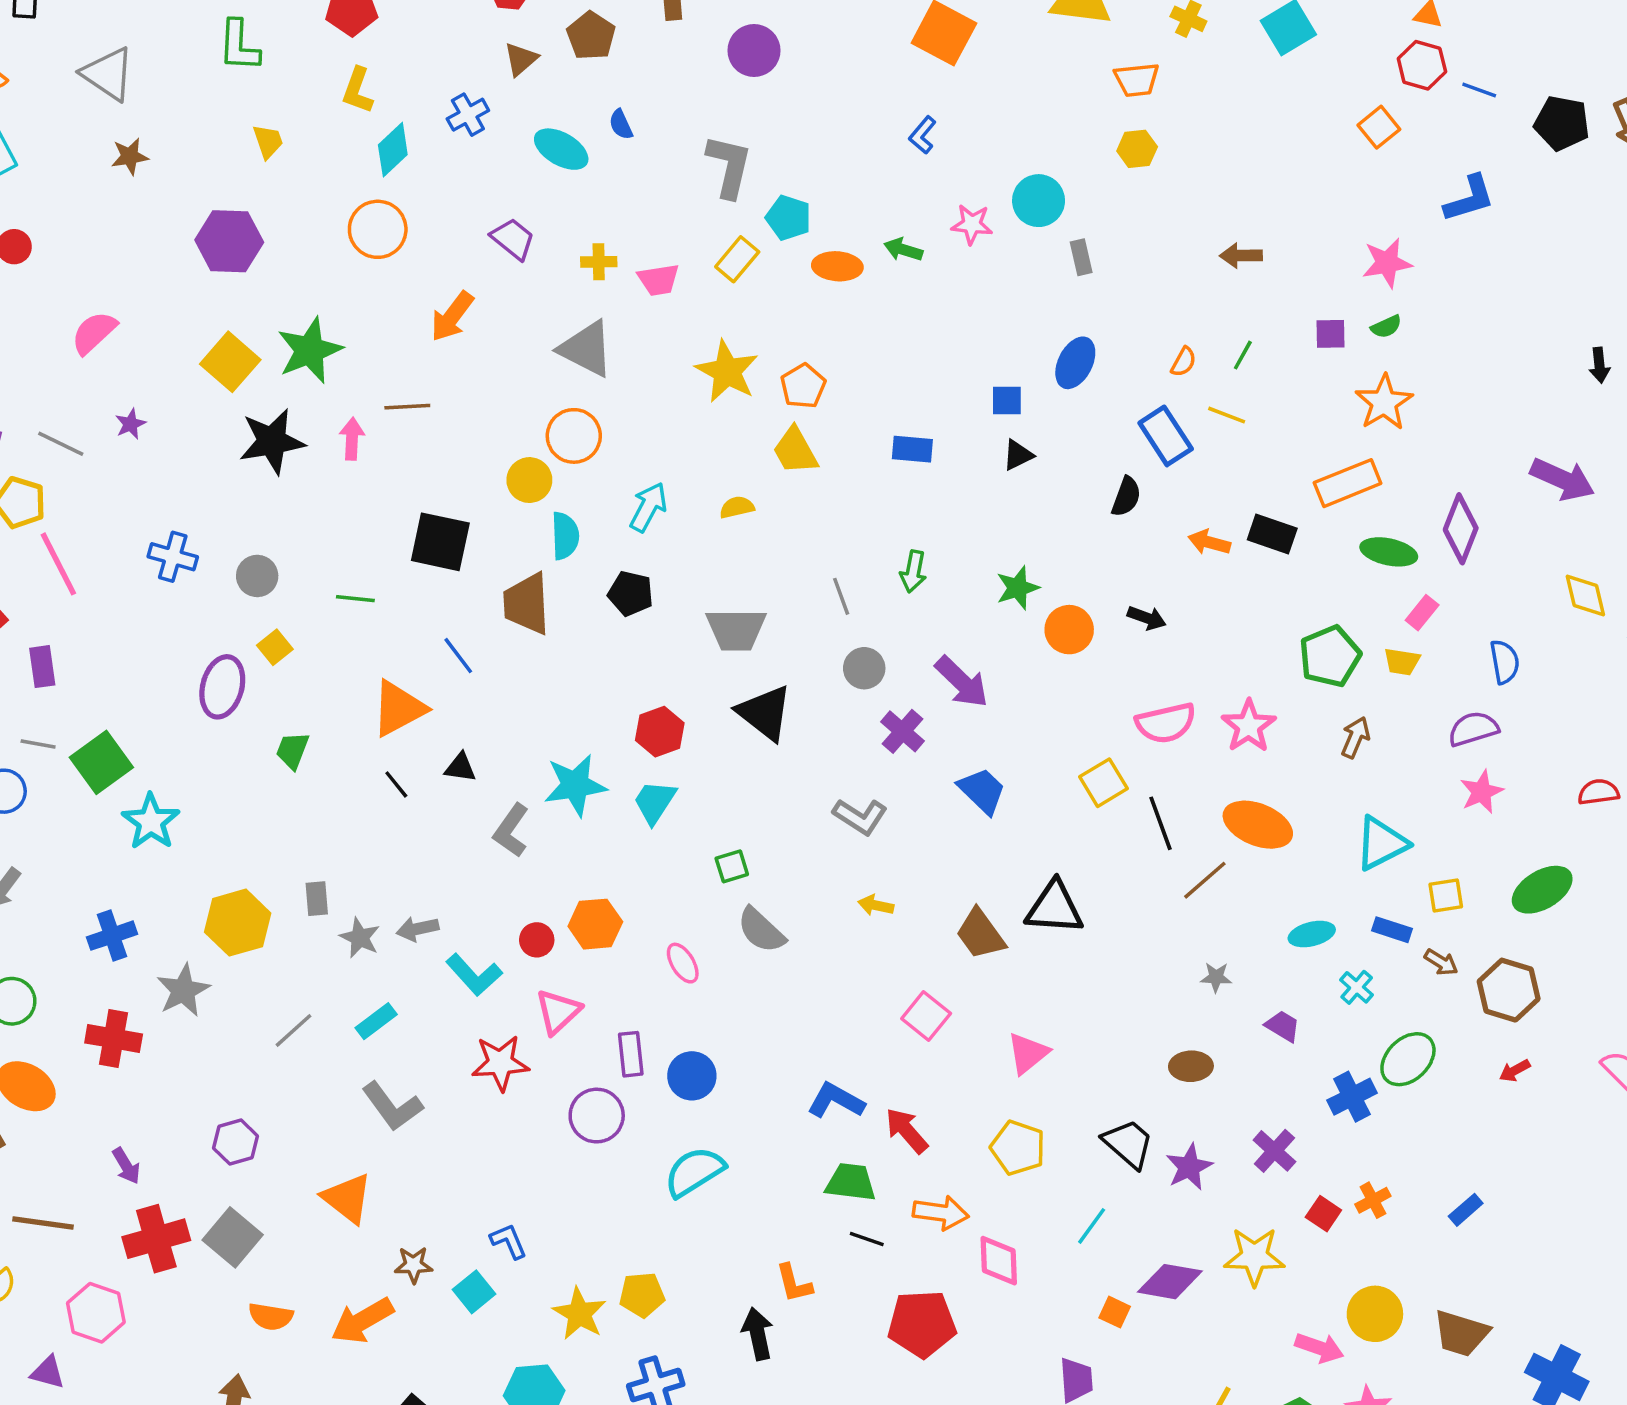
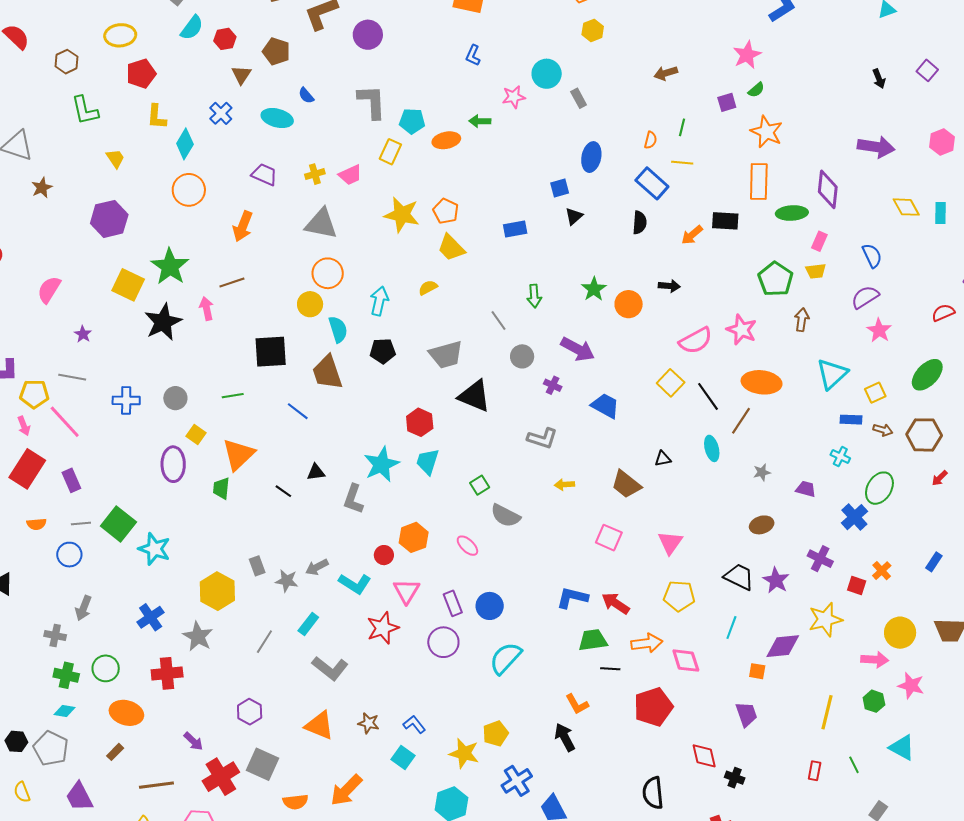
gray line: (61, 444) -> (72, 377), moved
orange rectangle: (1348, 483) -> (759, 182), turned -51
orange arrow: (1209, 542) -> (692, 235), turned -40
orange triangle: (399, 708) -> (238, 454), moved
purple cross: (902, 731) -> (553, 385), size x0.7
black triangle: (1054, 908) -> (663, 459), size x0.5
cyan ellipse: (1312, 934) -> (712, 448), moved, turned -75
brown star: (414, 1265) -> (369, 723), moved, turned 30

